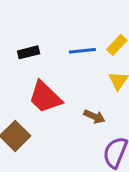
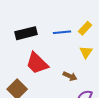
black rectangle: (29, 52) -> (26, 33), size x1.5

